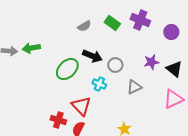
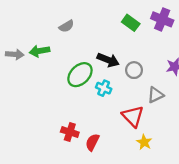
gray semicircle: (84, 26) -> (66, 26), moved
cyan cross: (99, 84) -> (104, 88), moved
red triangle: (81, 106) -> (133, 116), moved

